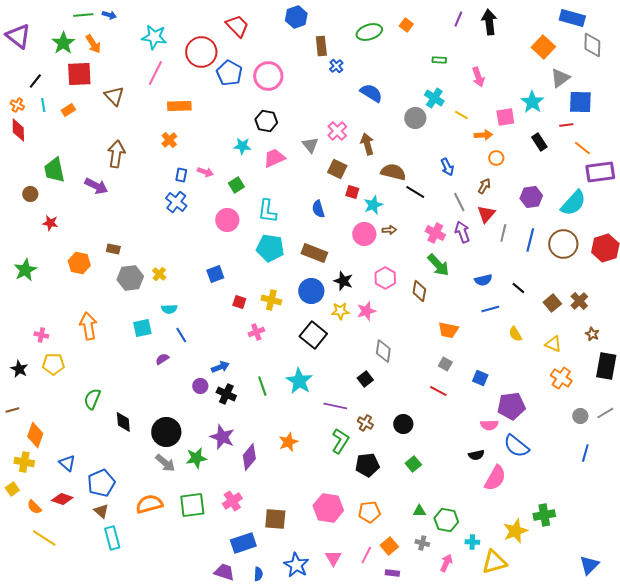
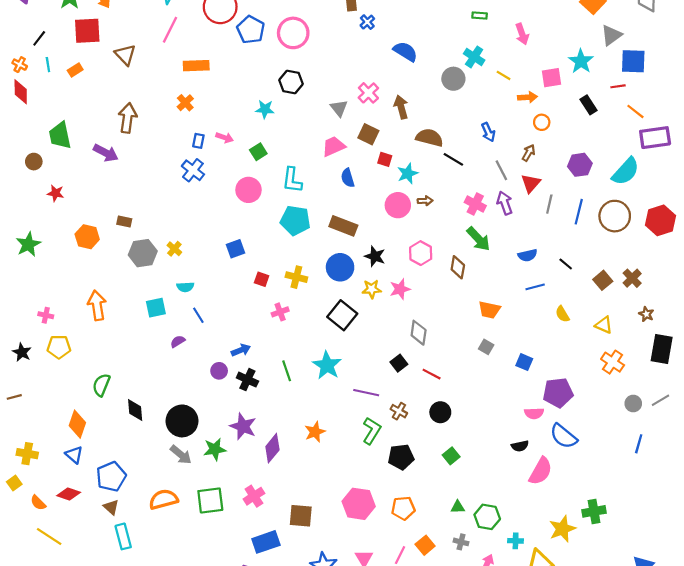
pink trapezoid: (274, 158) -> (334, 146), moved
red line: (438, 391) -> (432, 374), moved
orange diamond: (35, 435) -> (77, 424), moved

